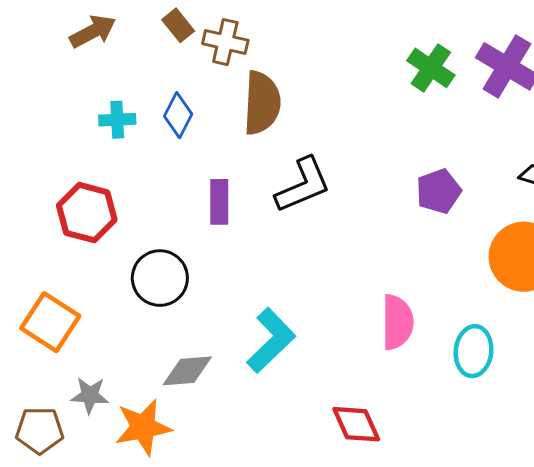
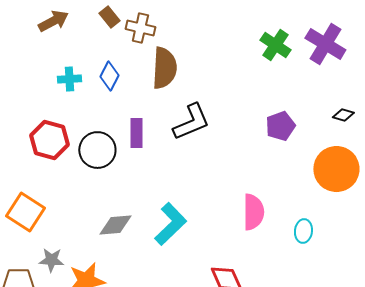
black circle: (160, 278) -> (97, 150), moved
cyan ellipse: (473, 351) -> (303, 231), size x0.7
gray diamond: (187, 371) -> (115, 225), moved

